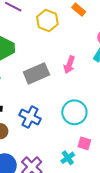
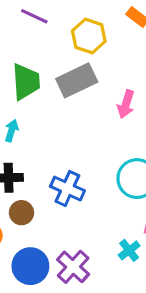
gray rectangle: (36, 73) -> (77, 80), moved

